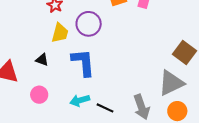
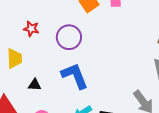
yellow trapezoid: (60, 33) -> (15, 58), moved

